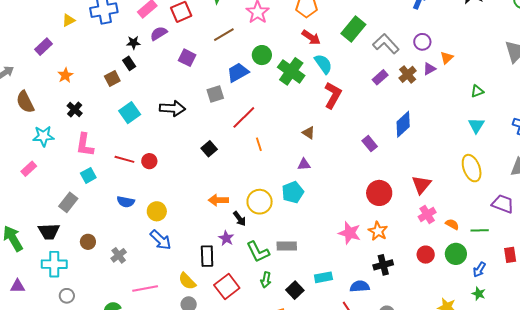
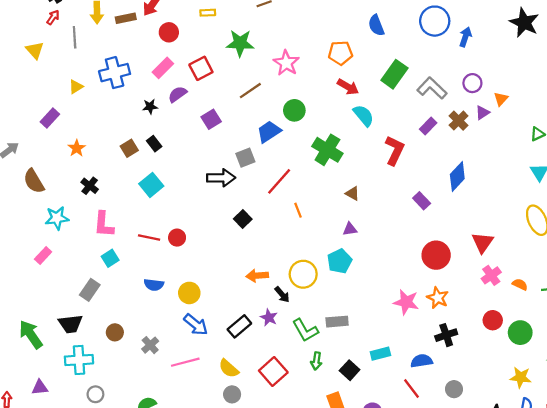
purple square: (187, 58) -> (211, 119), turned 36
black rectangle: (129, 63) -> (154, 144), moved
green cross: (291, 71) -> (327, 150), moved
red L-shape: (333, 95) -> (395, 150), moved
black arrow: (172, 108) -> (221, 178), moved
green circle: (456, 254) -> (520, 333), moved
black rectangle: (207, 256) -> (239, 326), moved, turned 55
pink line: (145, 288) -> (185, 362), moved

